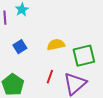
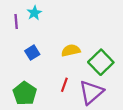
green square: (84, 56) -> (101, 62), turned -30

